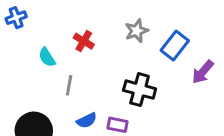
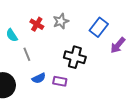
gray star: (137, 31) -> (61, 21), moved
gray line: (69, 85) -> (27, 54), turned -32

